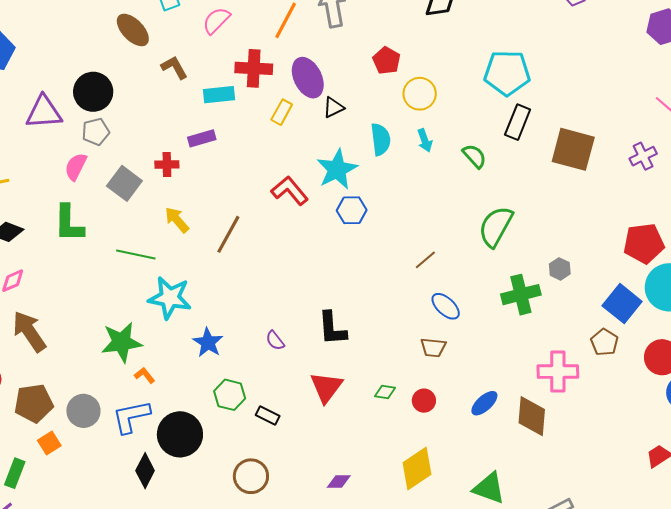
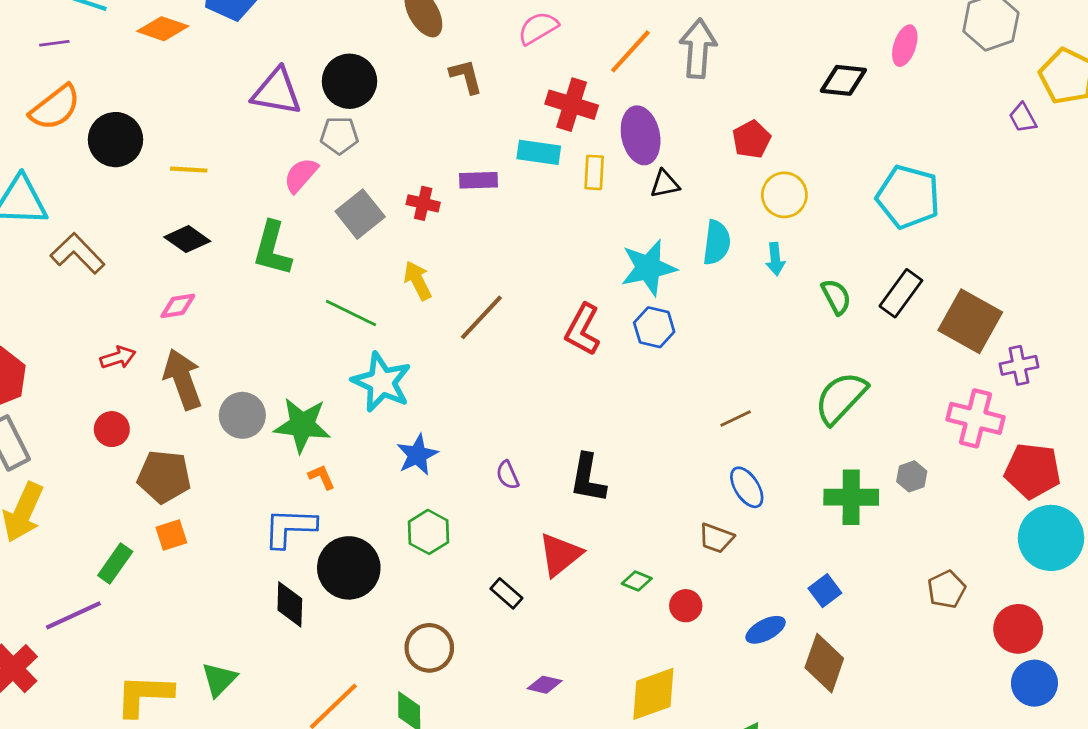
cyan rectangle: (219, 95) -> (539, 152), moved
yellow rectangle: (282, 112) -> (594, 172), turned -40
black rectangle: (518, 122) -> (901, 293), moved
purple cross: (643, 156) -> (1019, 365), moved
red L-shape: (290, 191) -> (583, 330), moved, turned -126
blue square: (622, 304) -> (825, 591), moved, size x0.6
pink cross: (558, 372) -> (976, 418), moved
gray circle: (83, 411) -> (242, 415), moved
black rectangle: (268, 416) -> (506, 593), moved
black diamond: (145, 471) -> (290, 604), turned -40

